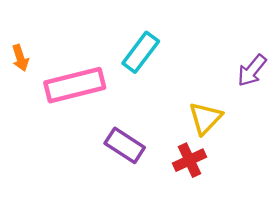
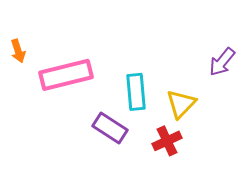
cyan rectangle: (141, 52) -> (136, 92), moved, turned -42

